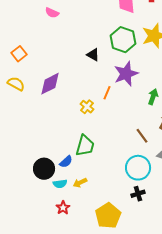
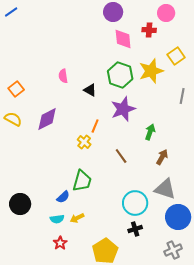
pink semicircle: (52, 13) -> (63, 76), moved, turned 56
orange line: (107, 93) -> (95, 126), moved
brown line: (142, 136) -> (121, 156), moved
black circle: (44, 169) -> (20, 204), moved

